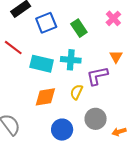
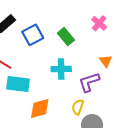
cyan rectangle: (42, 64) -> (18, 84), moved
yellow semicircle: (77, 92) -> (78, 107), moved

